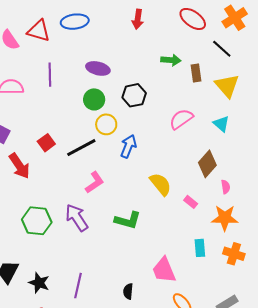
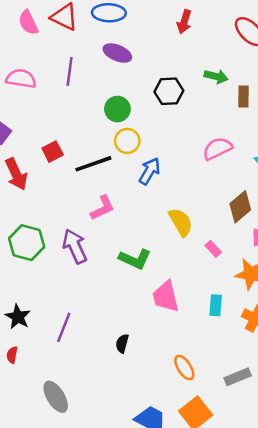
purple ellipse: (98, 68) -> (117, 53), moved
black hexagon: (134, 95) -> (169, 91), moved
pink trapezoid: (164, 270) -> (166, 297), moved

